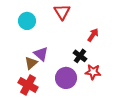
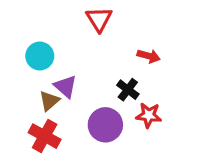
cyan circle: (27, 21) -> (40, 56), moved
red arrow: (93, 35) -> (149, 56), turned 72

